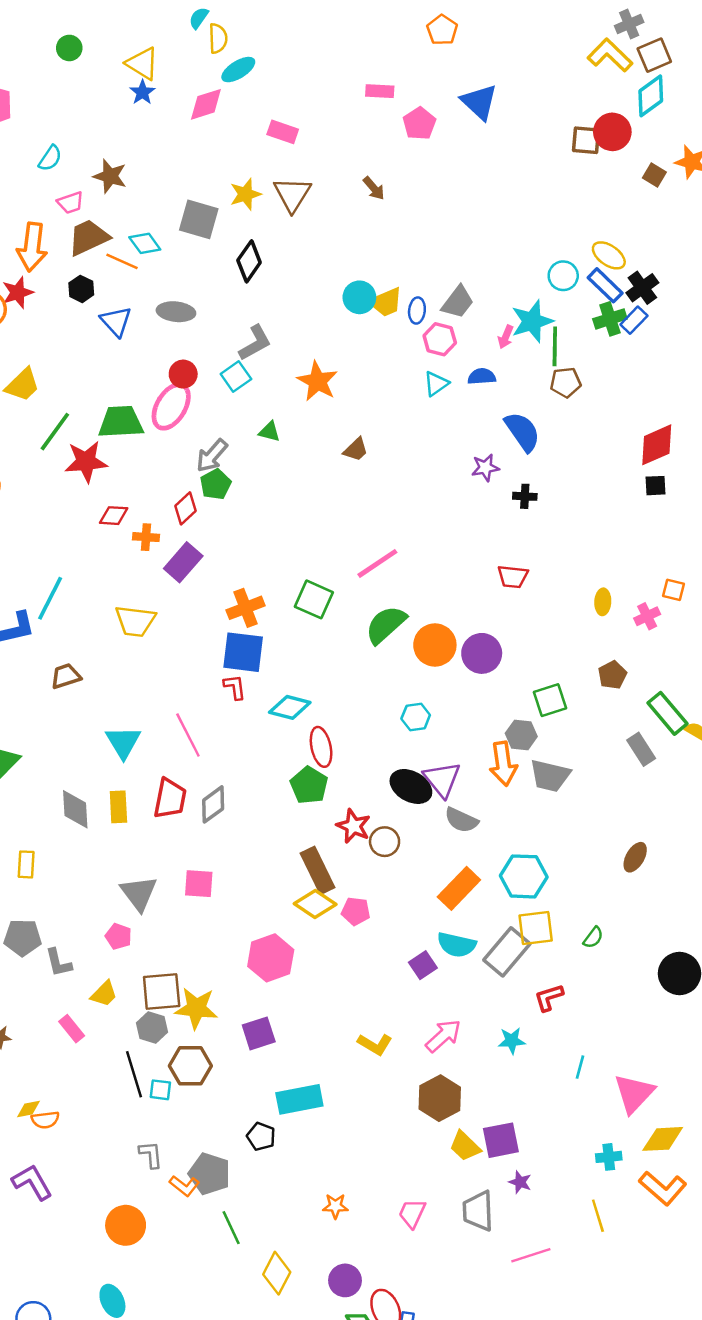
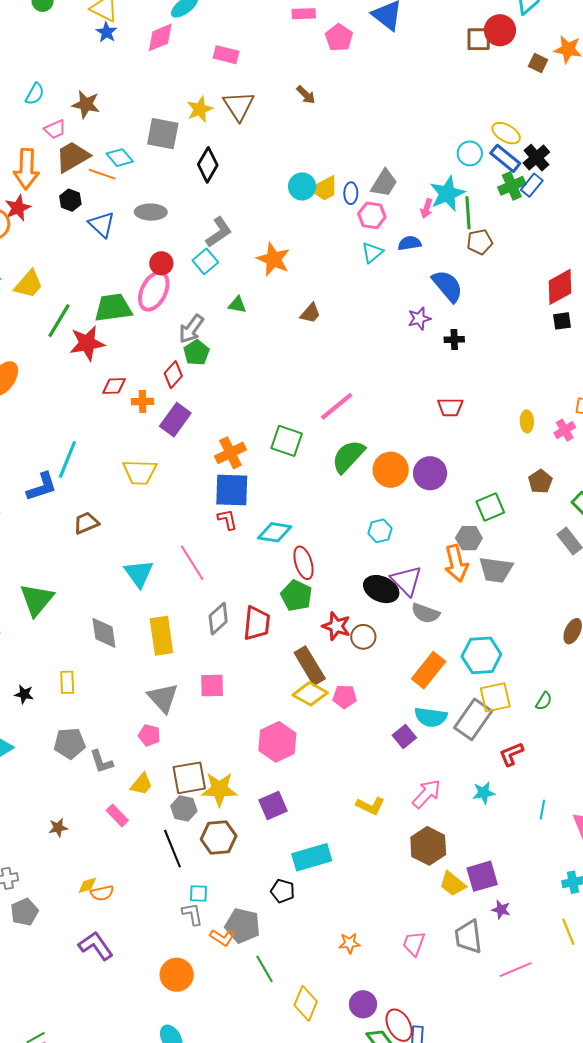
red trapezoid: (170, 798) -> (257, 623), moved
yellow rectangle: (118, 807) -> (161, 636), moved, size x1.4
cyan square: (160, 1090) -> (198, 893), moved

